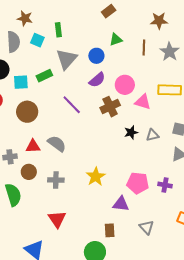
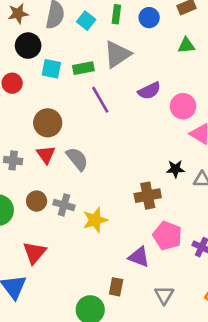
blue circle: (96, 56) -> (149, 18), moved
purple line: (72, 105) -> (100, 100), moved
brown cross: (110, 107) -> (148, 196), moved
brown circle: (27, 112) -> (48, 123), moved
red triangle: (33, 146) -> (46, 154), turned 42
brown circle: (29, 172) -> (37, 201), moved
yellow star: (96, 177) -> (95, 220), moved
red triangle: (57, 219) -> (35, 253), moved

